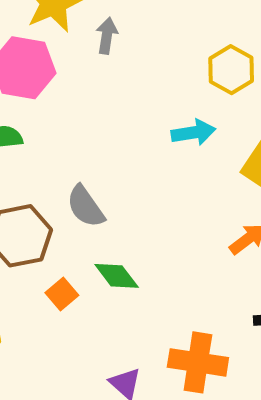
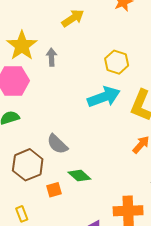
cyan arrow: (193, 132) -> (104, 97), size x1.5
orange square: (62, 294) -> (54, 190), turned 35

